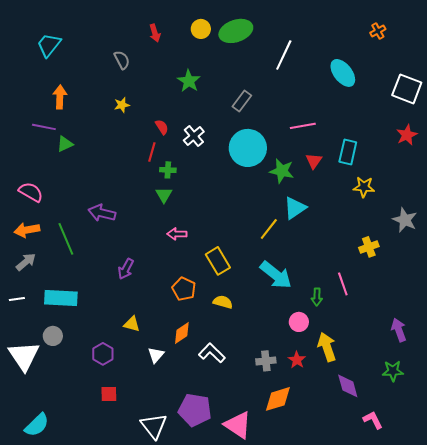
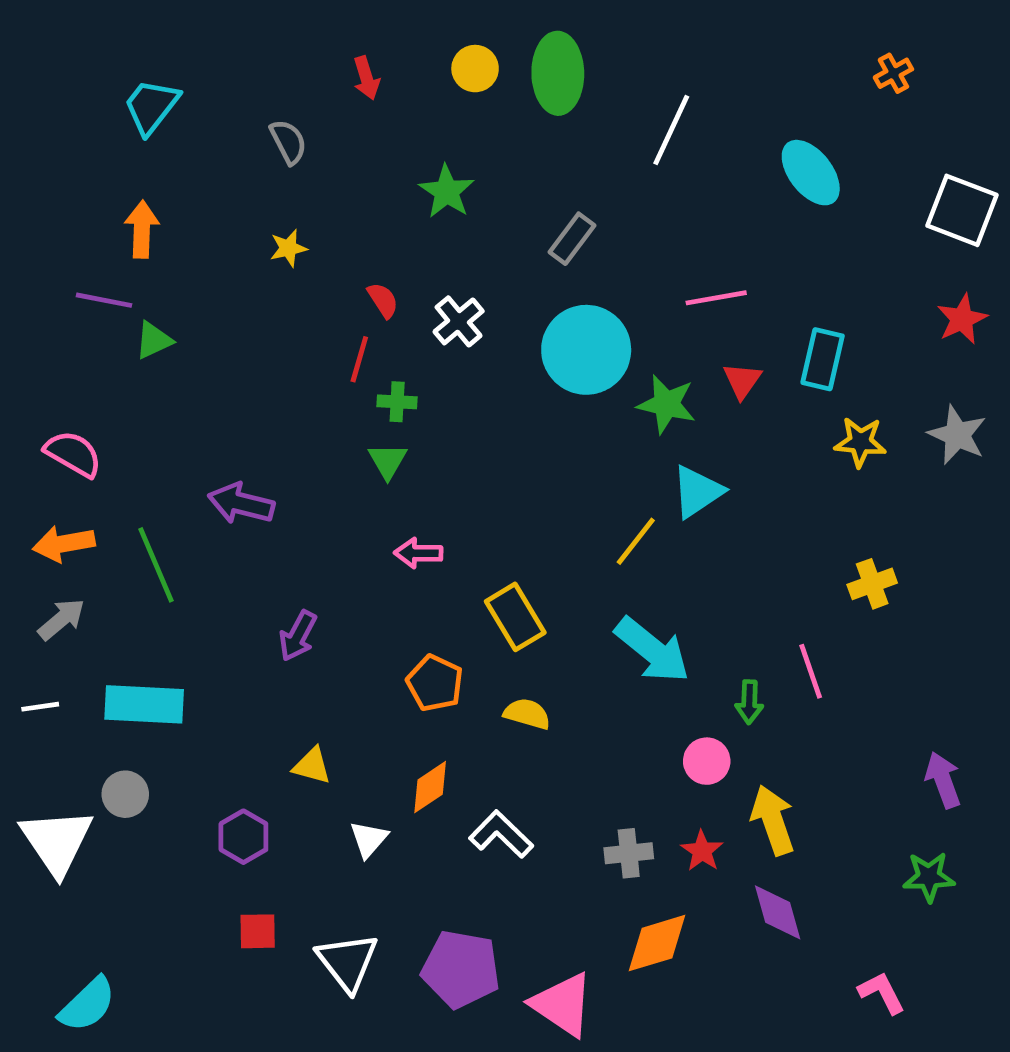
green ellipse: (236, 31) -> (558, 73), turned -72
cyan trapezoid: (49, 45) -> (151, 106), moved
gray star: (405, 220) -> (957, 435), moved
purple diamond: (348, 386) -> (778, 912), moved
white triangle: (154, 426) -> (347, 962), moved

